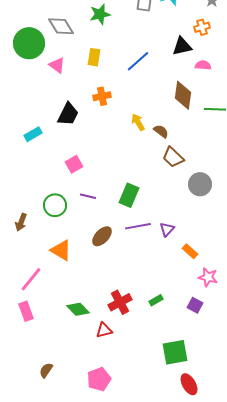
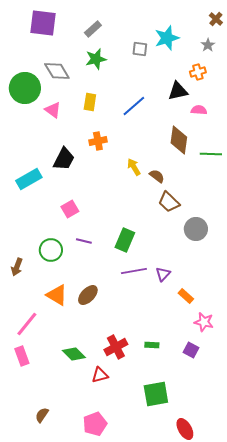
cyan rectangle: (33, 134) -> (29, 179), size x1.4
brown ellipse: (102, 236) -> (88, 295), moved
green rectangle: (156, 300) -> (152, 345), turned 32
green square: (175, 352) -> (156, 394), moved

